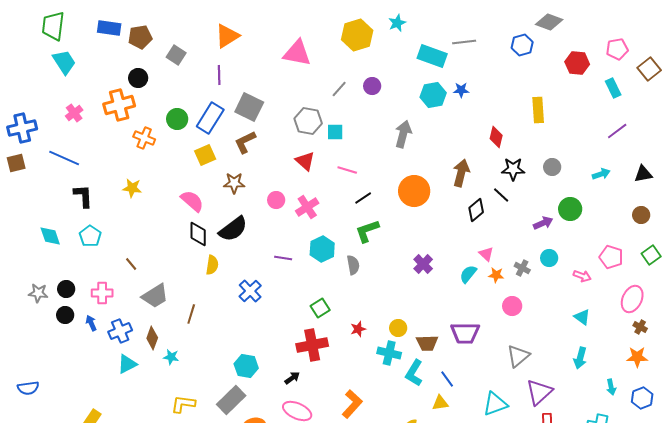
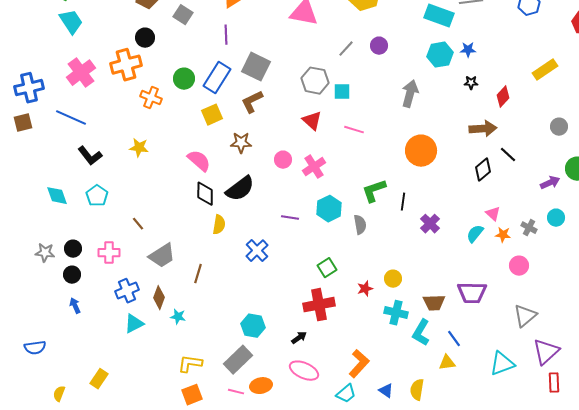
yellow rectangle: (538, 110) -> (545, 70), turned 60
pink cross: (74, 113) -> (81, 73), size x1.6
red diamond: (496, 137) -> (503, 97), turned 30
black star: (513, 169) -> (471, 83), moved, size x0.6
brown arrow: (461, 173) -> (483, 129), moved, turned 72
black L-shape: (83, 196) -> (90, 156), turned 145
black line: (363, 198) -> (403, 202), moved, turned -48
blue arrow: (91, 323) -> (75, 306), moved
yellow circle: (398, 328) -> (393, 279), moved

